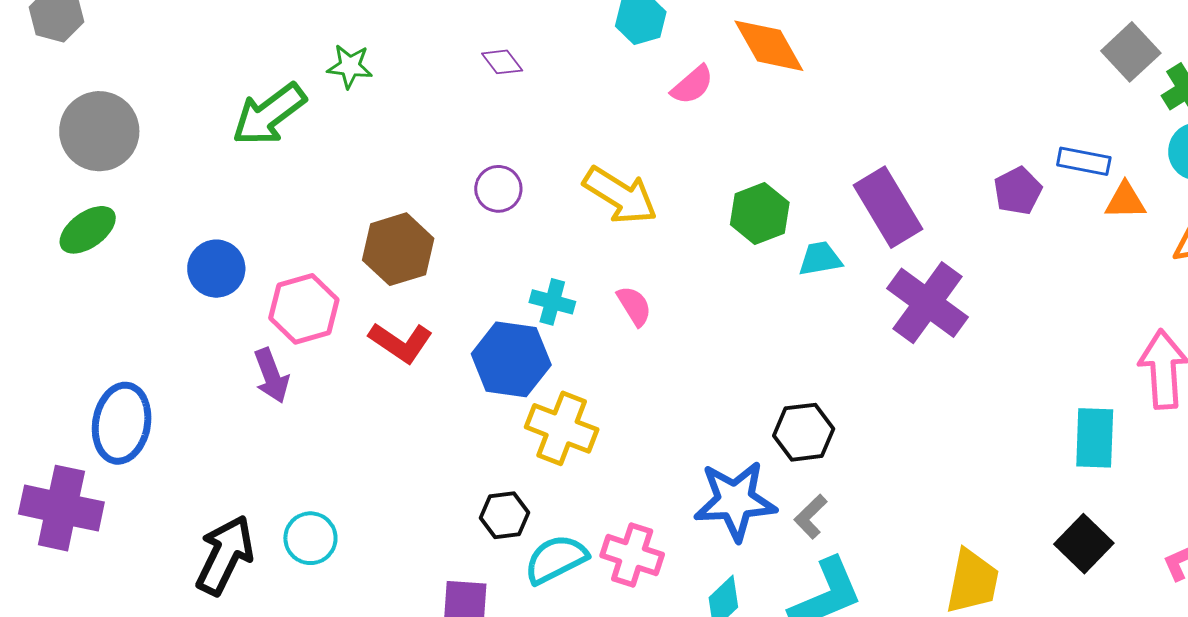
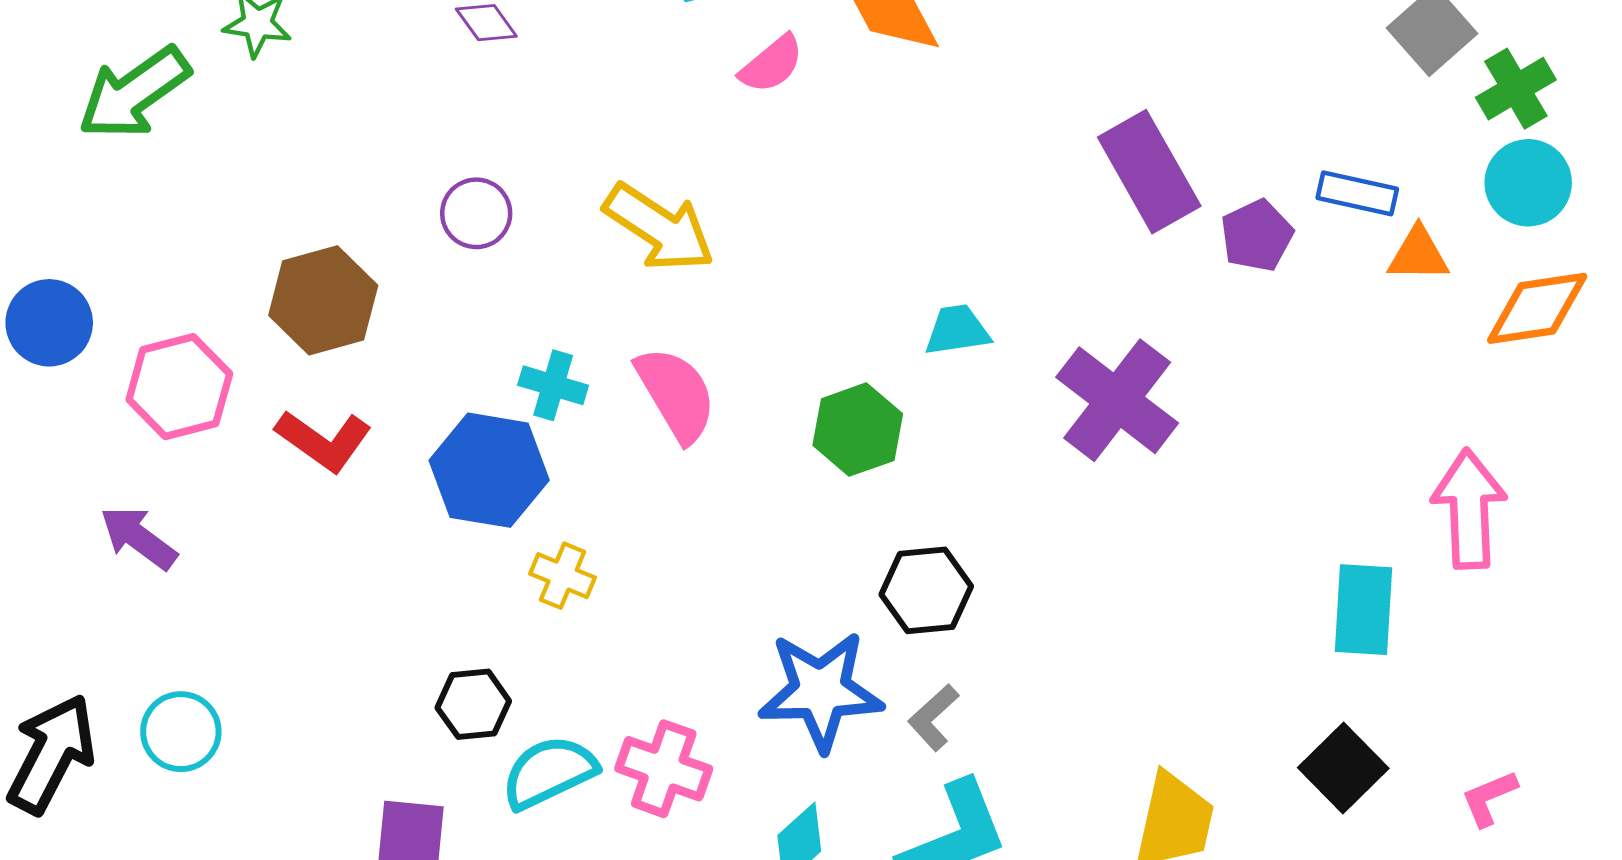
purple rectangle: (888, 207) -> (1149, 172), moved
green hexagon: (760, 213) -> (858, 430), moved
pink semicircle: (634, 306) -> (676, 394), size x1.6
purple arrow: (271, 376) -> (138, 538), moved, turned 146
yellow cross: (562, 428) -> (563, 576), size x0.6

